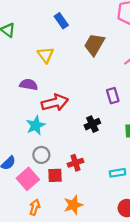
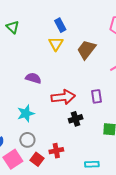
yellow triangle: (46, 55) -> (56, 44), moved
purple semicircle: (29, 85) -> (33, 78), moved
red arrow: (55, 103) -> (63, 97), moved
red square: (55, 175) -> (37, 159), turned 32

